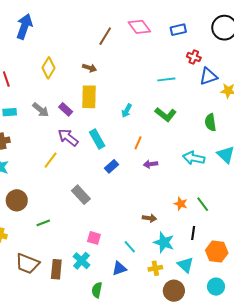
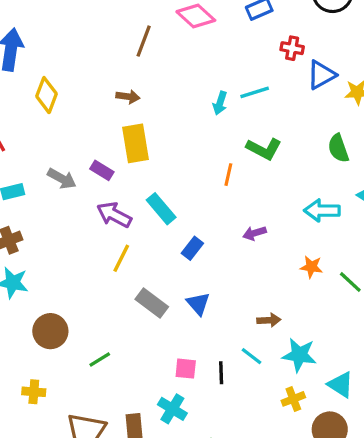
yellow diamond: (49, 68) -> (46, 95), moved
cyan arrow: (127, 111) -> (220, 103), moved
orange line: (138, 143) -> (228, 175), moved
yellow line: (51, 160) -> (121, 258), moved
orange star: (181, 204) -> (311, 267), moved
black line: (193, 233) -> (221, 373), moved
cyan line: (130, 247) -> (251, 356), moved
blue triangle: (119, 268) -> (198, 304), moved, turned -42

